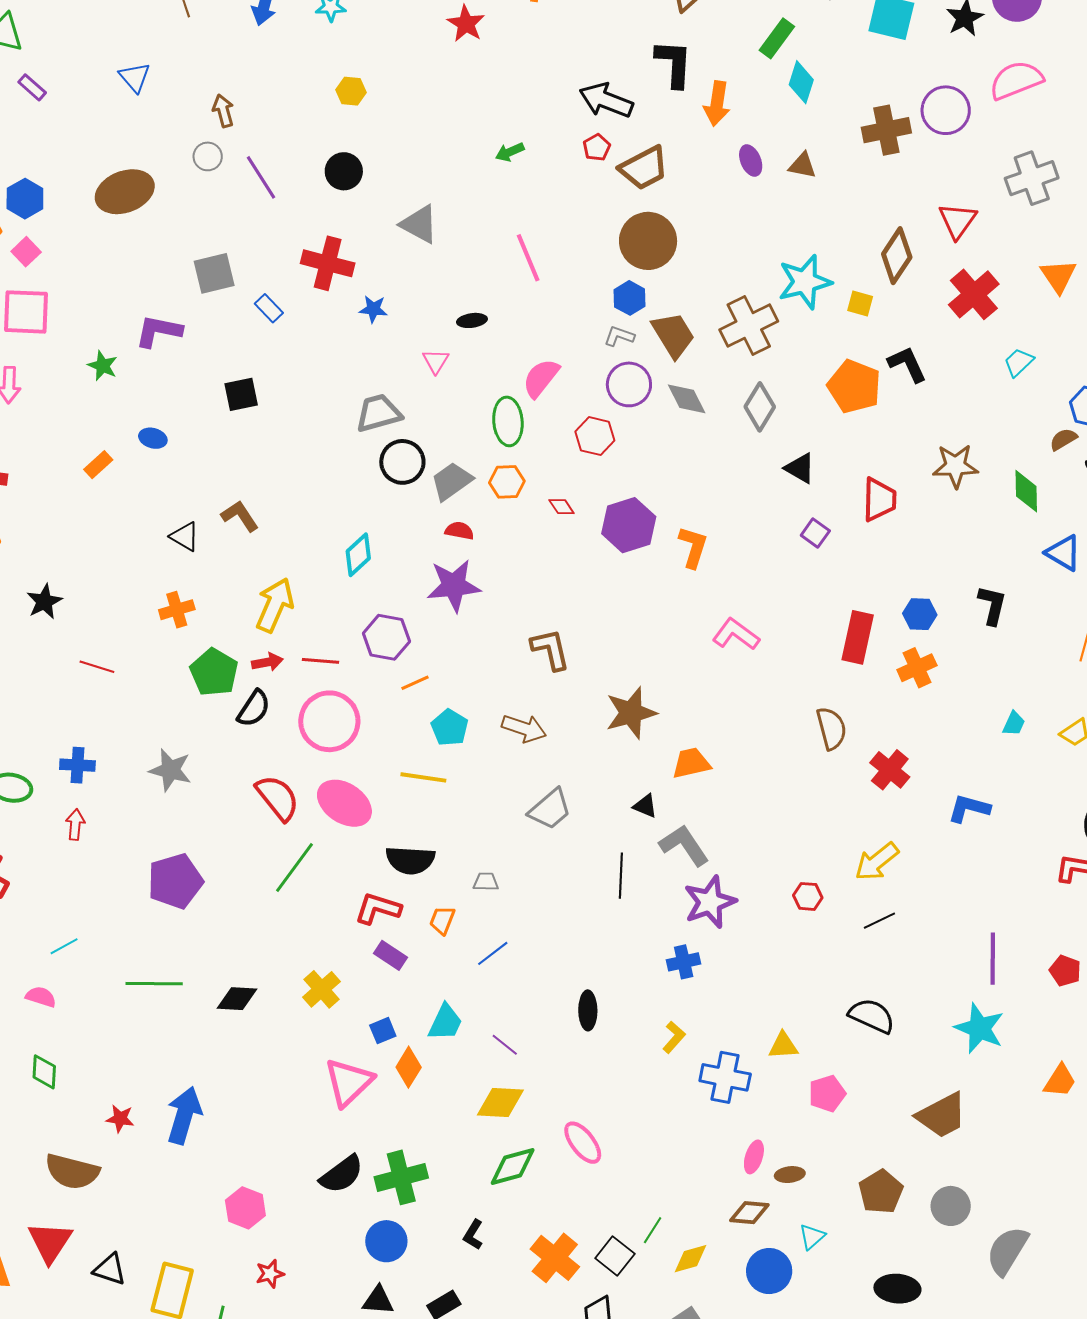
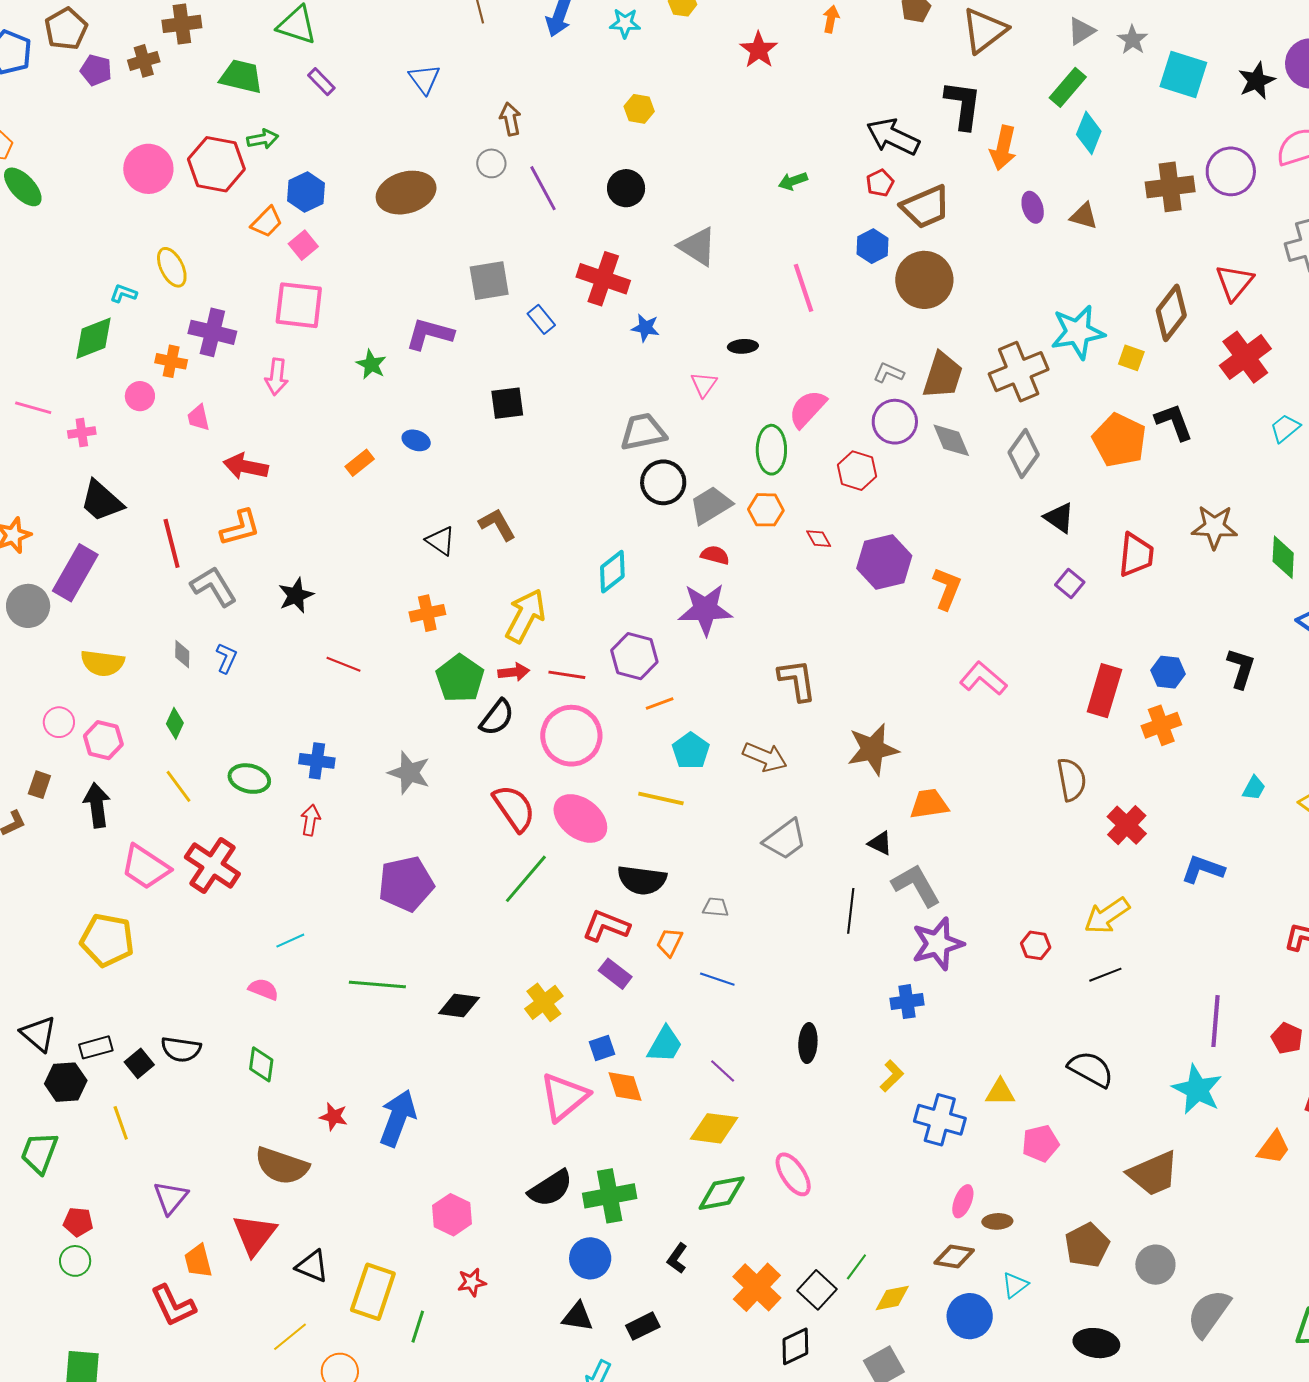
blue hexagon: (630, 298) -> (873, 246), moved
brown trapezoid: (673, 335) -> (943, 375), turned 45
blue line: (493, 953) -> (717, 979), turned 52
orange diamond: (409, 1067) -> (625, 1086), turned -54

